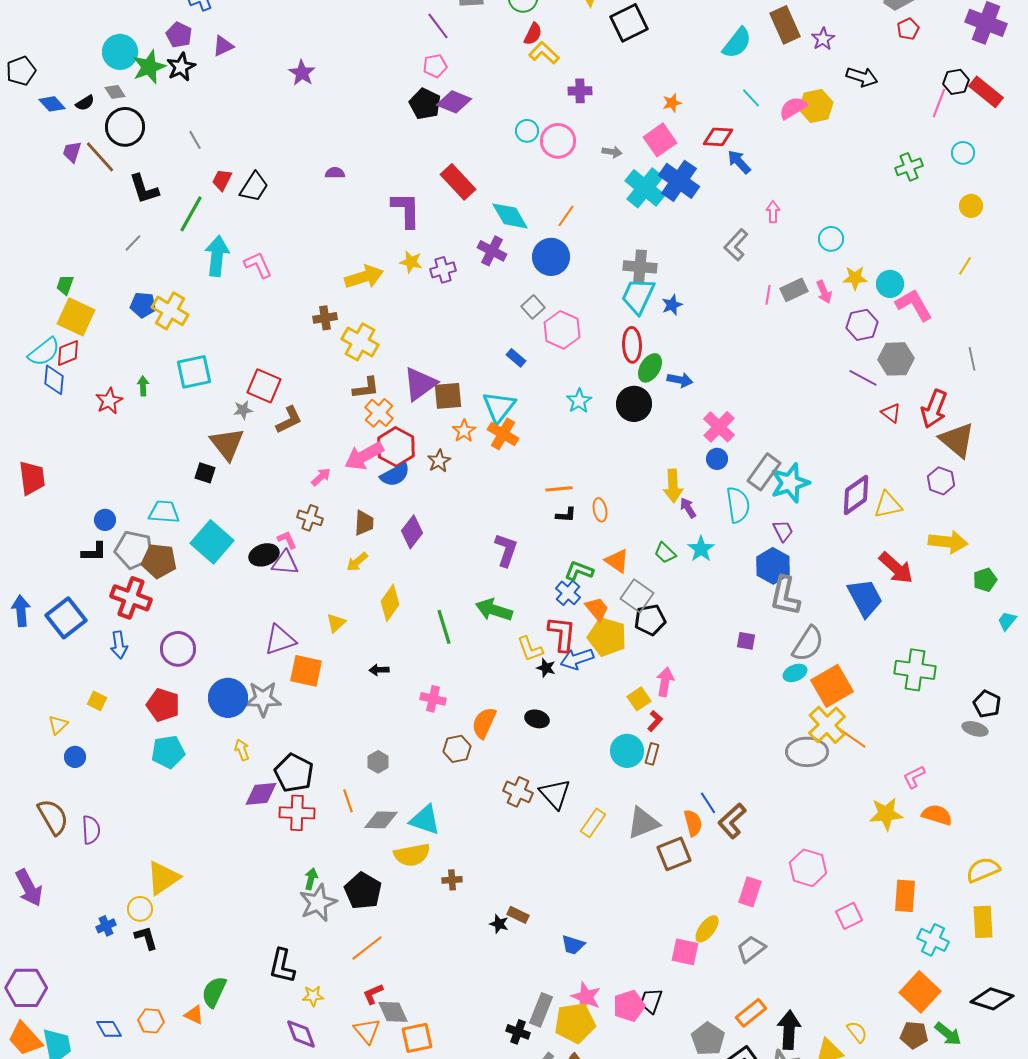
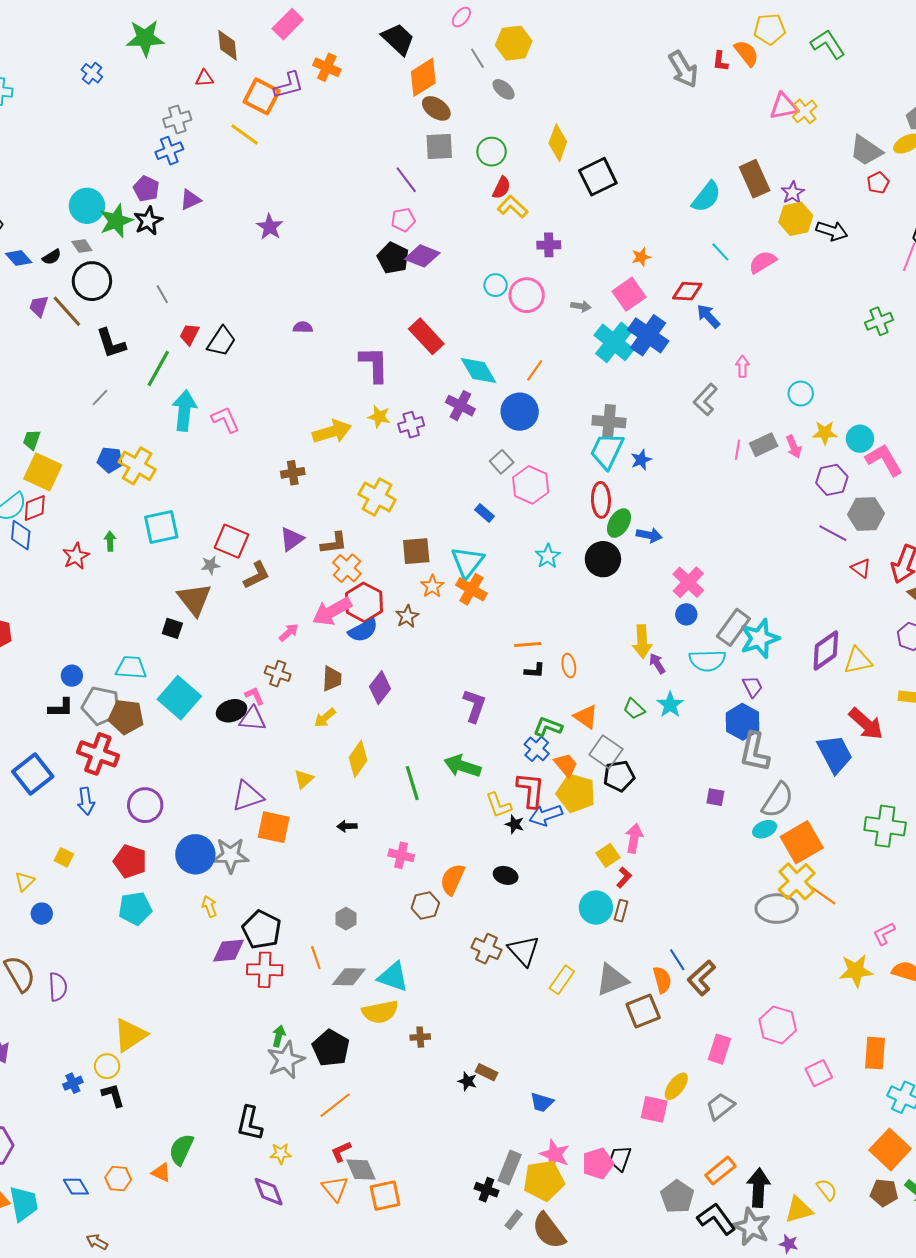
yellow hexagon: (816, 106) -> (796, 219), moved
yellow cross: (360, 342) -> (377, 497), moved
purple triangle: (420, 384) -> (292, 539), moved, size x0.7
cyan semicircle: (738, 505) -> (707, 661), turned 96

